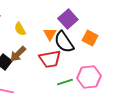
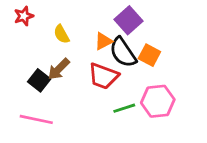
orange triangle: (50, 34) -> (103, 41), turned 32
orange square: (90, 38) -> (149, 55), moved
red trapezoid: (50, 59) -> (103, 76), turned 30

